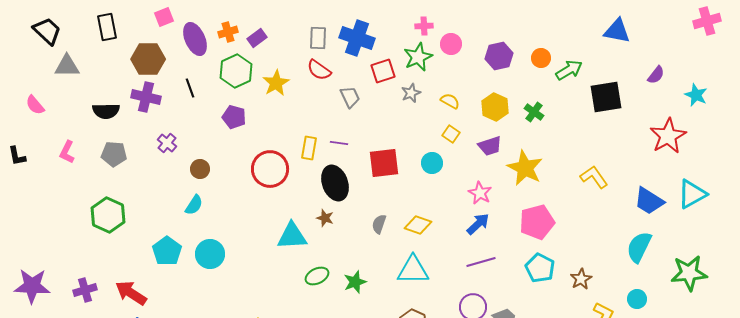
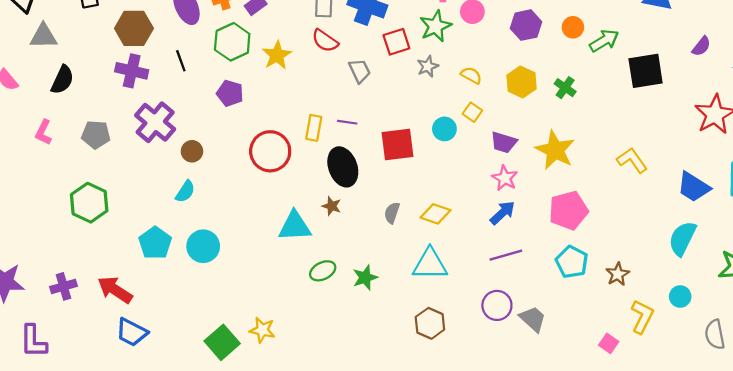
black semicircle: (106, 111) -> (62, 80), moved, turned -64
purple cross: (167, 143) -> (155, 122), size x1.8
purple trapezoid: (490, 146) -> (504, 142), moved, turned 35
cyan circle: (432, 163) -> (444, 129), moved

